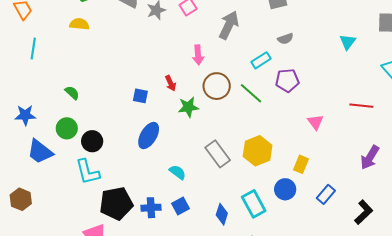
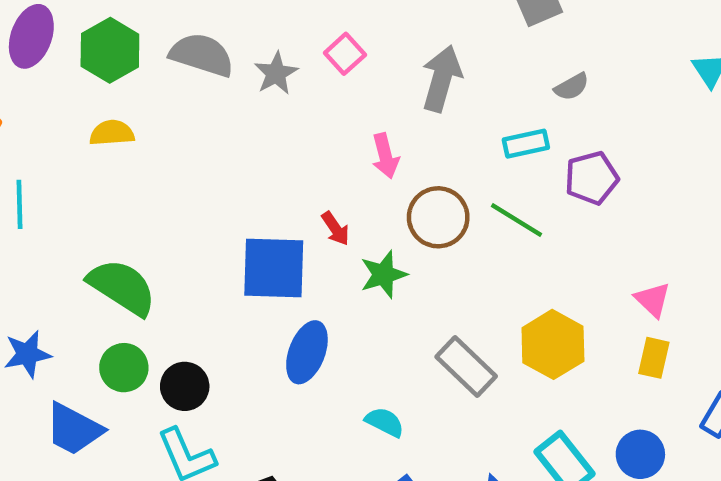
cyan rectangle: (261, 60) -> (526, 144), turned 30
green semicircle: (72, 93) -> (122, 287), size x2.0
blue square: (140, 96) -> (274, 268), size x2.0
pink triangle: (315, 122) -> (653, 300), moved
blue circle: (285, 189) -> (640, 454), moved

